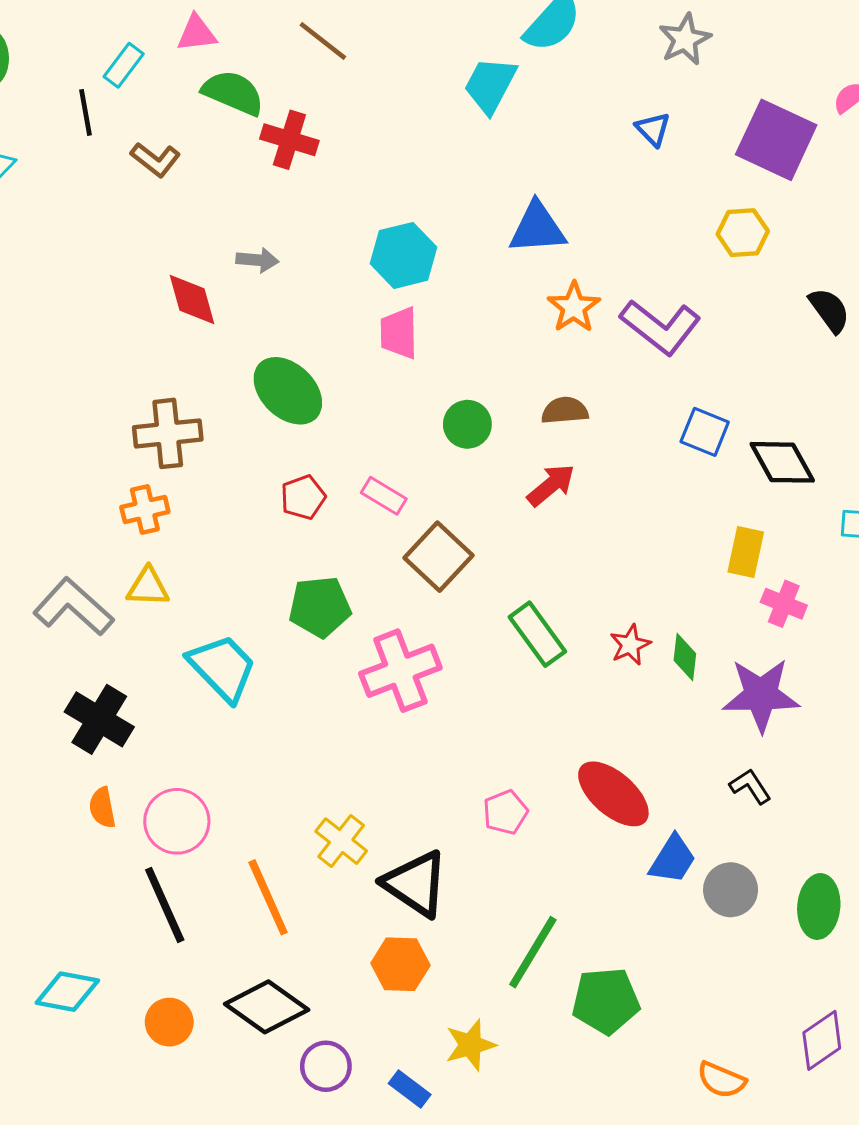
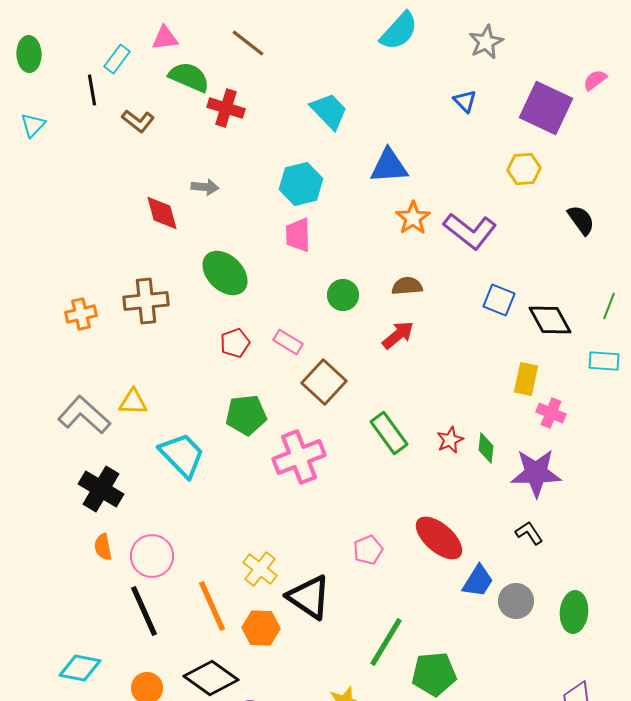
cyan trapezoid: (490, 85) -> (329, 111), moved, turned 108
orange cross: (145, 509) -> (81, 314), moved
orange hexagon: (400, 964) -> (261, 628), moved

